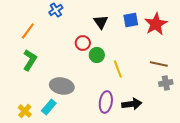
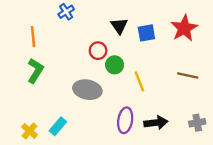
blue square: (131, 20) -> (146, 33), moved
orange line: (28, 31) -> (33, 36), turned -42
gray cross: (166, 83) -> (197, 123), moved
gray ellipse: (62, 86) -> (87, 90), moved

